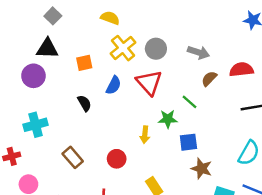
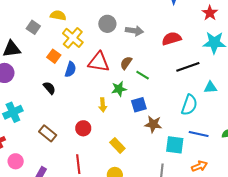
gray square: (53, 16) -> (33, 27), moved
gray circle: (156, 49) -> (107, 24), moved
orange square: (84, 63) -> (54, 56), moved, turned -32
brown semicircle: (209, 79) -> (126, 63), moved
red triangle: (149, 82) -> (99, 62), turned -30
green line: (189, 102) -> (143, 75), moved

